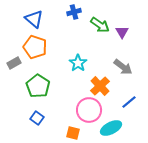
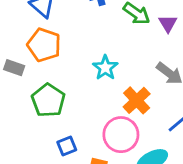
gray rectangle: (14, 63) -> (14, 68), turned 48
blue square: (37, 118) -> (67, 146), moved, turned 32

